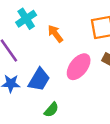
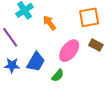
green semicircle: (51, 110) -> (58, 75), moved

